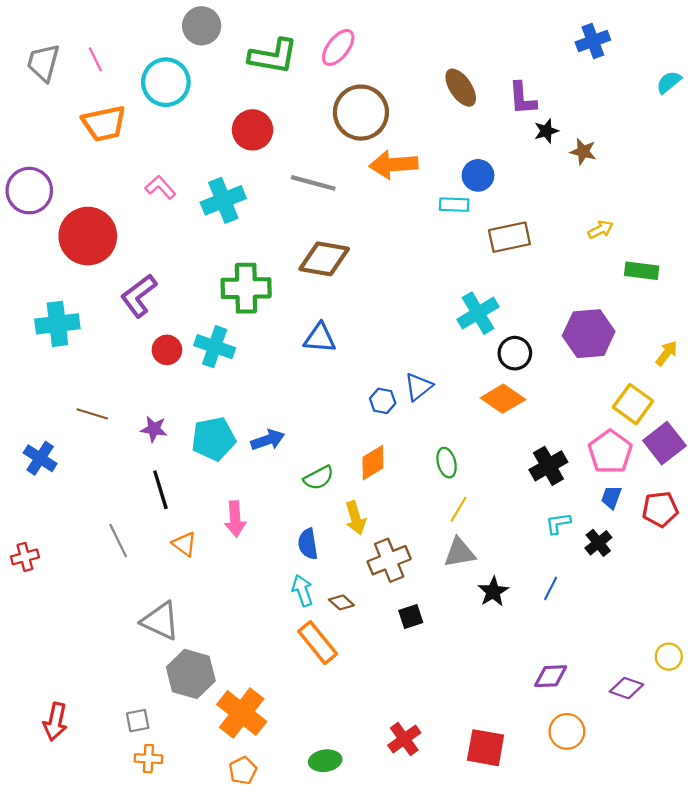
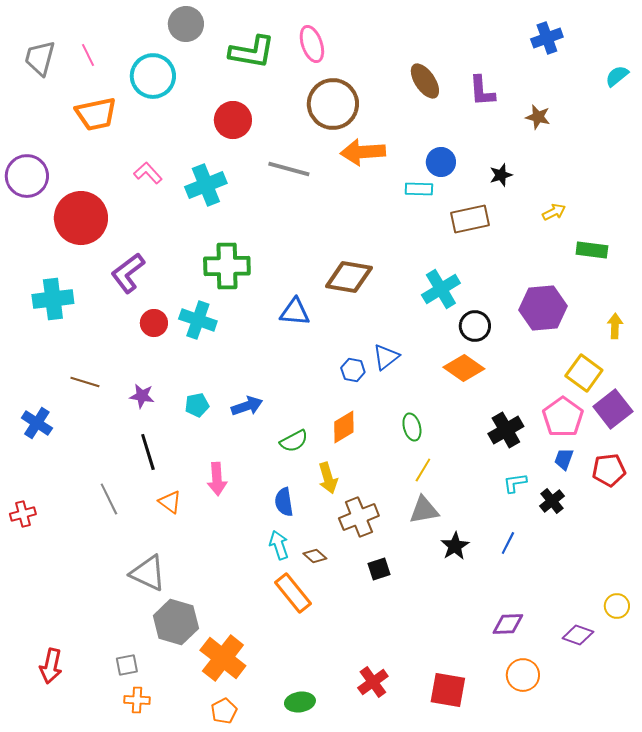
pink ellipse: (338, 47) -> (312, 44), turned -57
black star: (546, 131) -> (501, 175), moved
brown star: (583, 152) -> (538, 117), moved
brown diamond: (324, 259) -> (349, 277), moved
yellow arrow: (667, 353) -> (615, 326), turned -35
cyan pentagon: (214, 439) -> (197, 405), size x0.6

